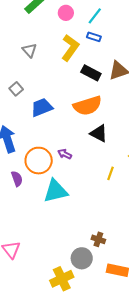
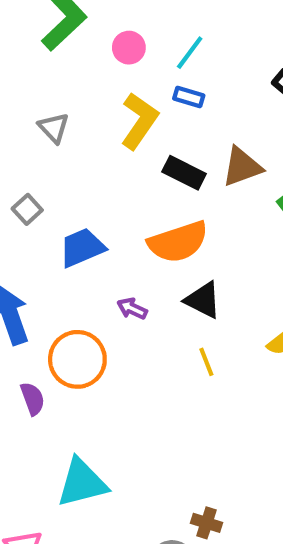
purple arrow: (65, 154) -> (132, 309), moved
yellow line: (110, 173) -> (206, 362), moved, turned -40
cyan triangle: (56, 191) -> (82, 483), moved

